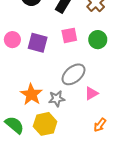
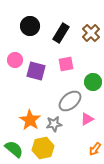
pink circle: (12, 40) -> (15, 60), moved
green circle: (98, 40) -> (93, 82), moved

